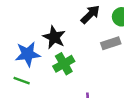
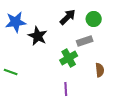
blue star: (28, 54) -> (16, 22), moved
green cross: (64, 64) -> (69, 58), moved

